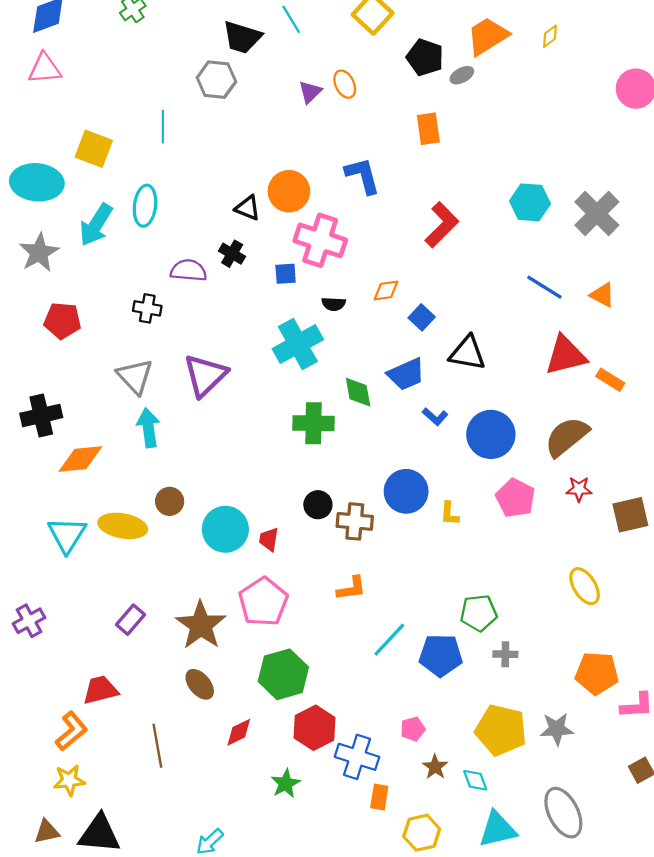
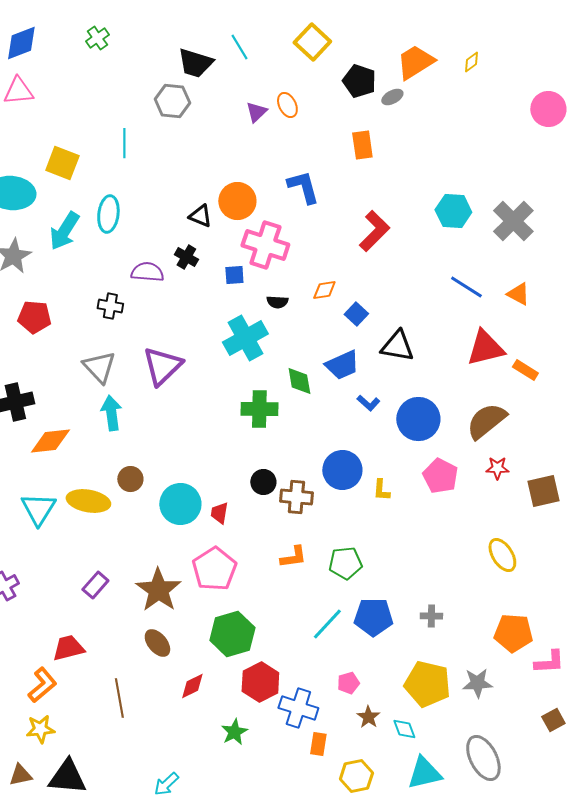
green pentagon: (479, 613) -> (345, 563), moved
cyan line: (389, 640) -> (327, 624), moved

